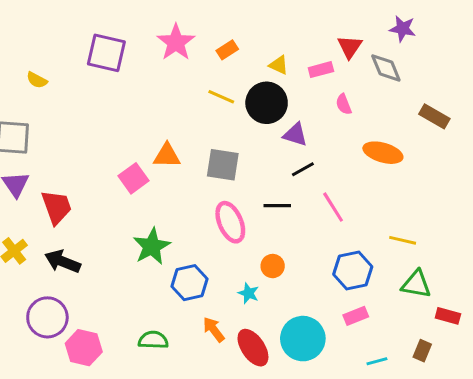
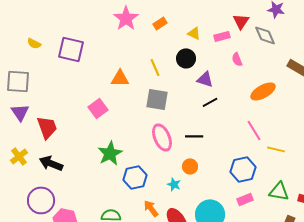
purple square: (106, 53) -> (71, 49), moved
yellow line: (221, 97) -> (155, 67), moved, turned 42
black circle: (267, 103) -> (186, 58), size x0.7
orange ellipse: (383, 153) -> (263, 91), turned -45
orange triangle: (167, 156) -> (120, 78), moved
black line: (277, 206) -> (194, 136), moved
pink line: (333, 207) -> (254, 130), moved
green triangle: (416, 284) -> (279, 191), moved

